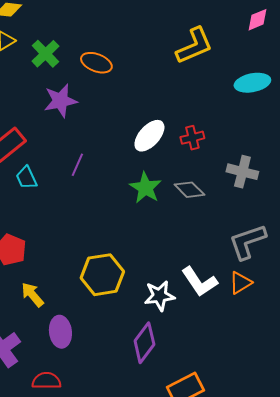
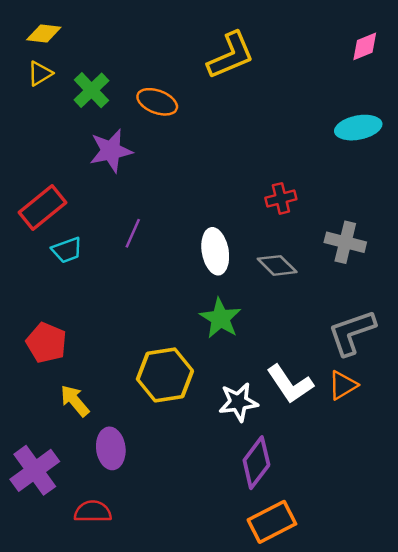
yellow L-shape: (194, 46) -> (231, 55), moved
white ellipse: (149, 136) -> (215, 251), moved, turned -52
cyan trapezoid: (26, 178) -> (67, 250), turned -85
green star: (145, 188) -> (220, 318), moved
purple diamond: (144, 343) -> (256, 463), moved

